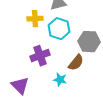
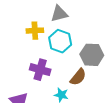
purple cross: (40, 56) -> (40, 70), turned 36

